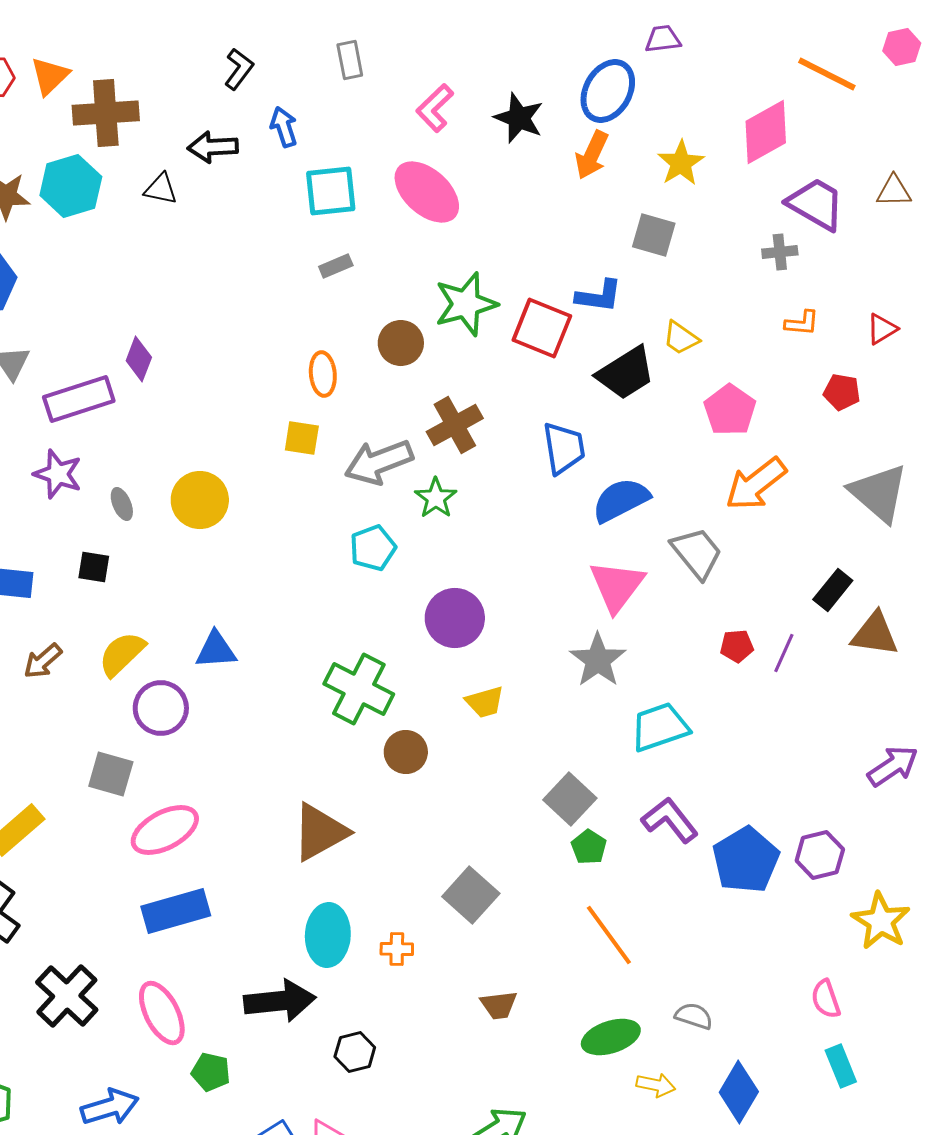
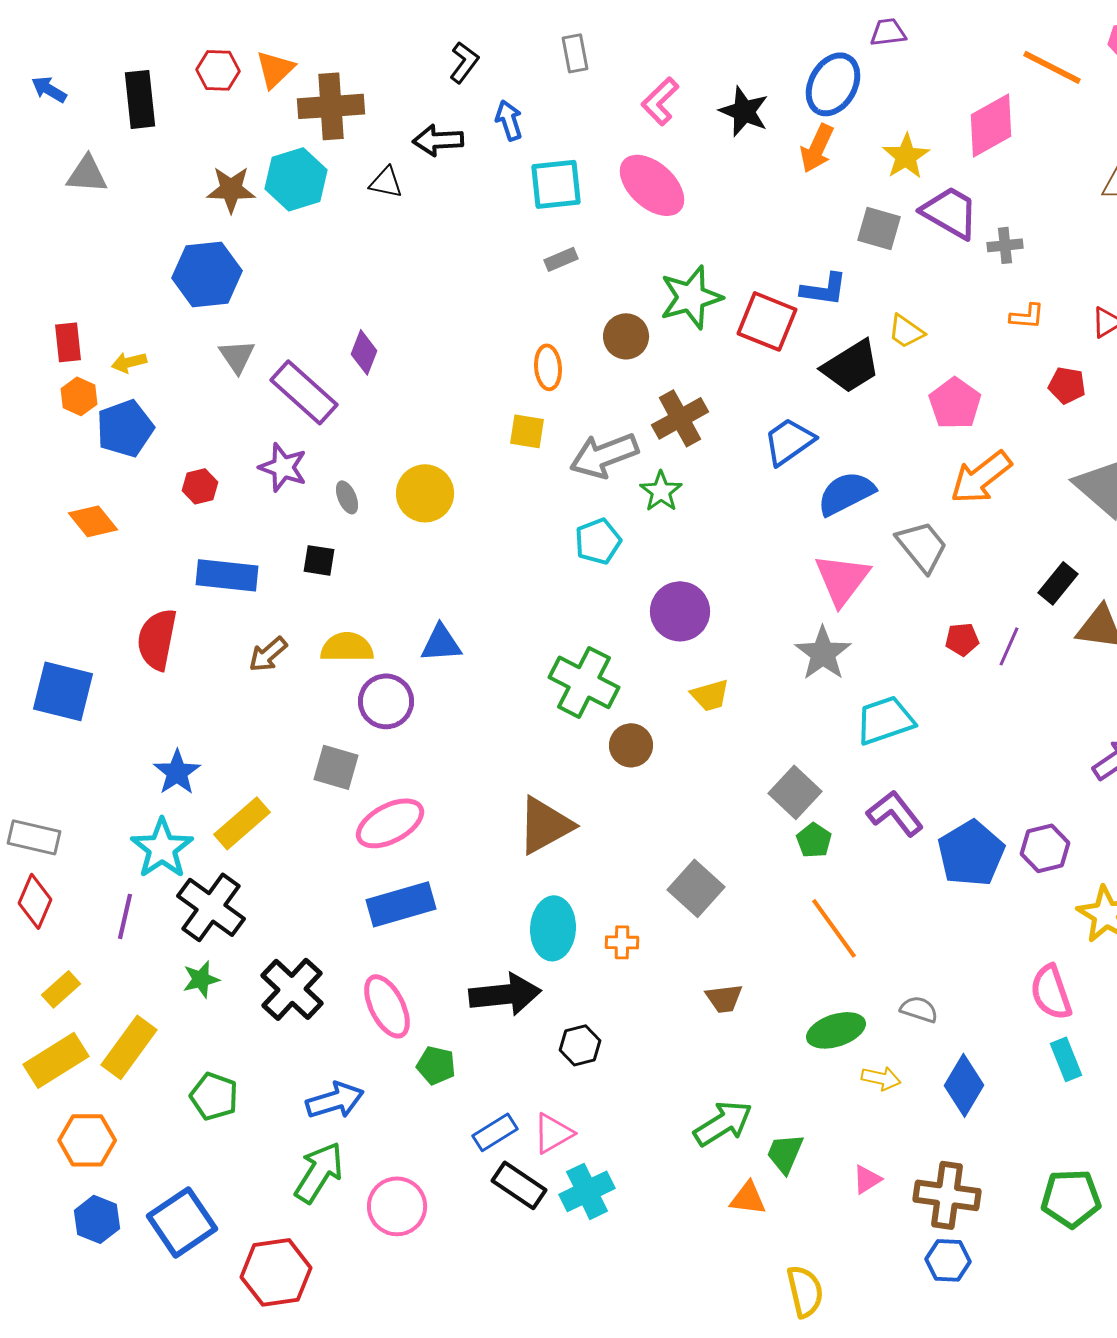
purple trapezoid: (816, 204) -> (950, 212), moved
purple rectangle: (79, 399) -> (304, 392), turned 60
blue trapezoid: (564, 448) -> (789, 441), turned -116
yellow semicircle: (122, 654) -> (347, 647), turned 44
pink semicircle: (826, 999) -> (1051, 992), size x1.4

